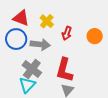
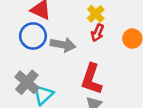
yellow cross: (47, 21) -> (96, 14), moved
gray cross: (32, 69) -> (27, 82), moved

